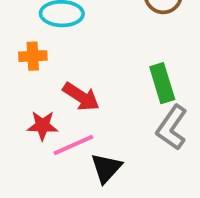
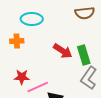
red arrow: (81, 97) -> (63, 51), moved

